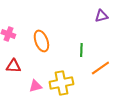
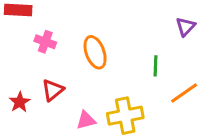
purple triangle: (101, 16) -> (186, 27), moved, turned -32
red triangle: (13, 66) -> (53, 90), turned -42

